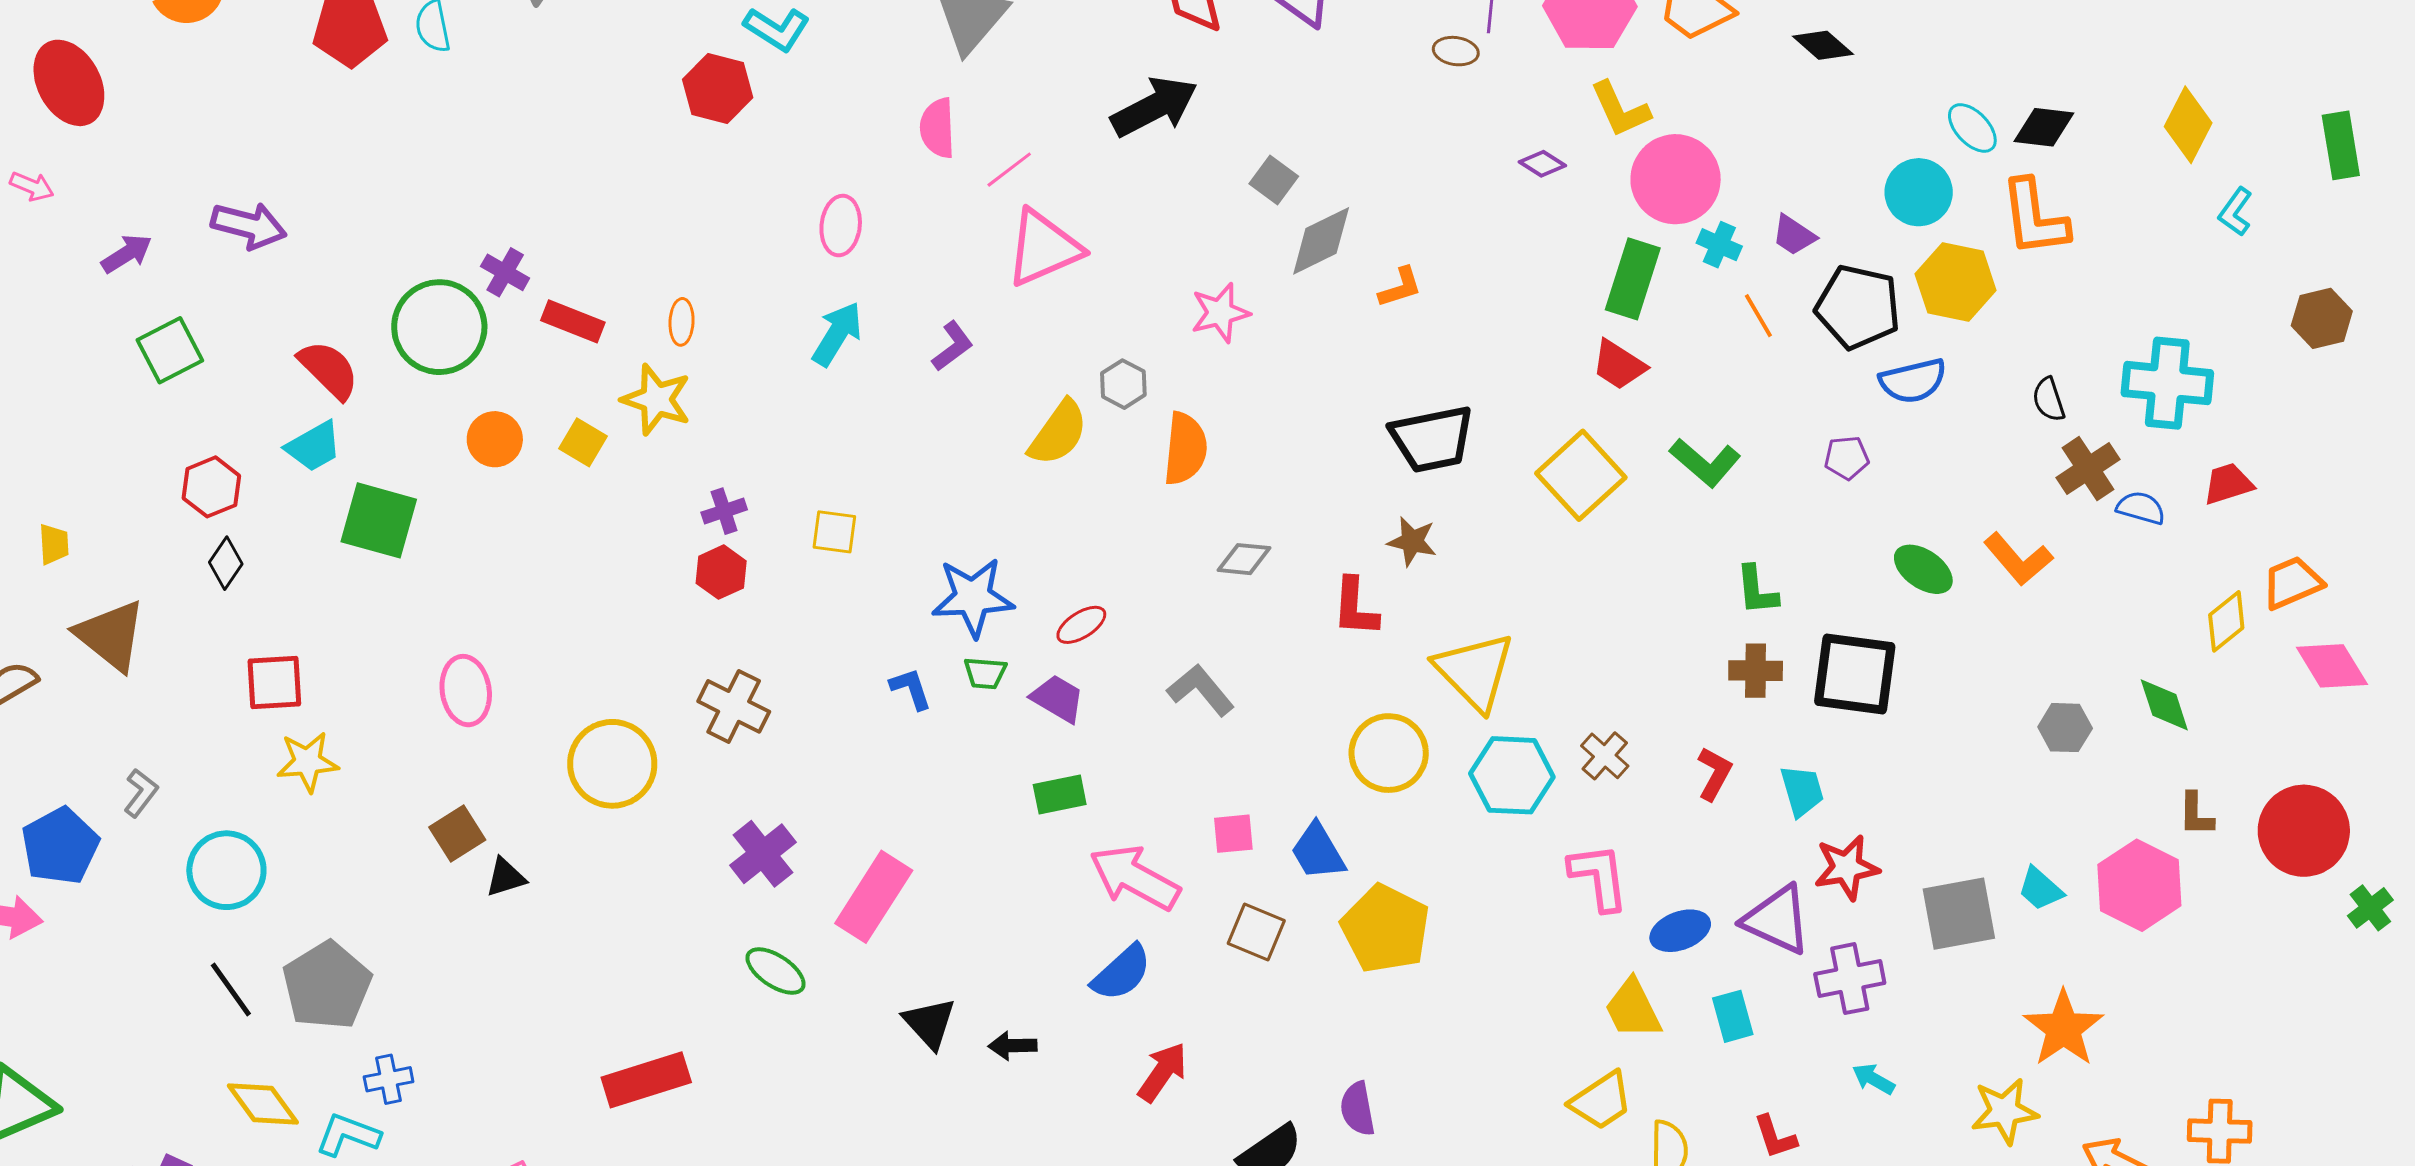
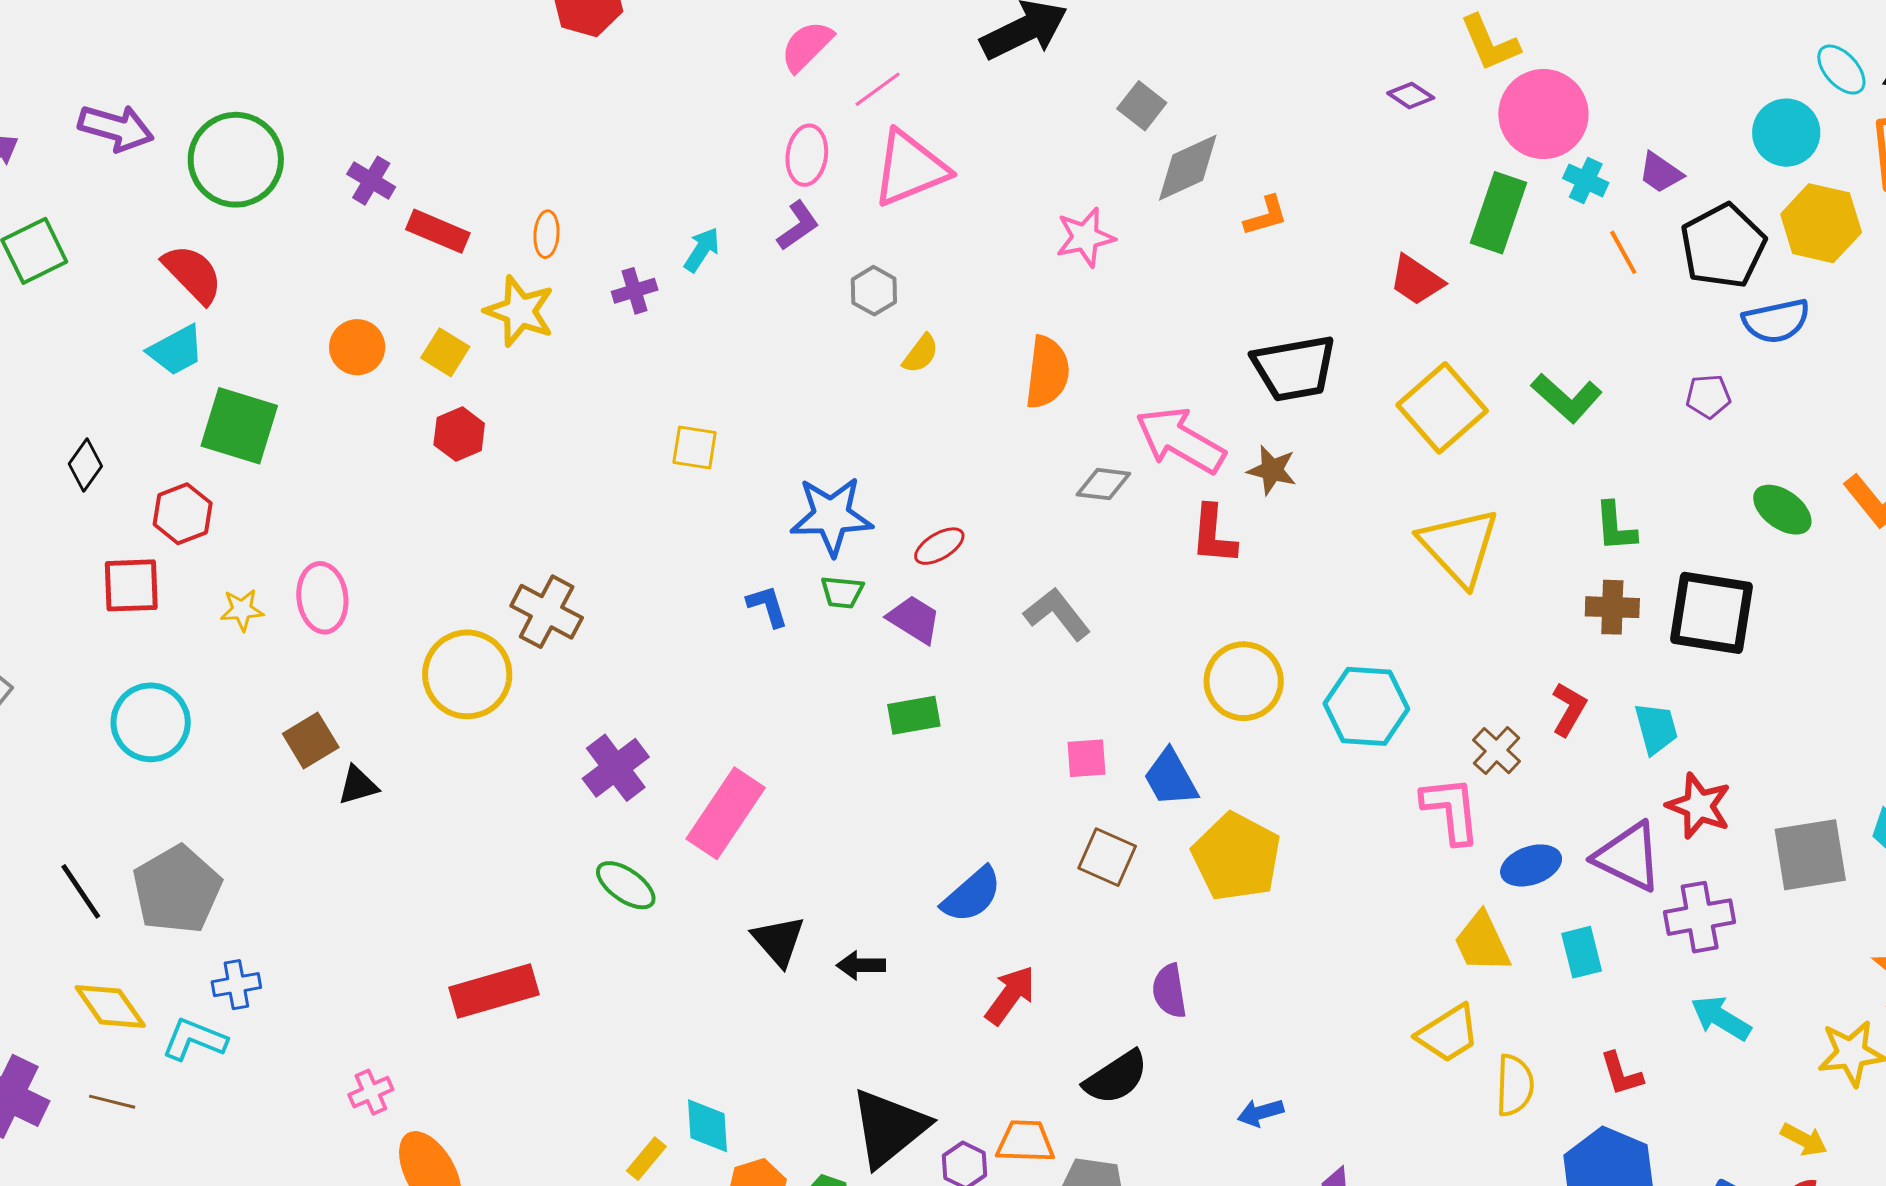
pink semicircle: (937, 128) -> (807, 46), turned 46
pink ellipse: (841, 226) -> (807, 155), moved
black pentagon: (1858, 307) -> (1723, 246), turned 30
green circle: (439, 327) -> (236, 160), moved
cyan arrow: (837, 334) -> (702, 250), size x0.7
purple L-shape: (953, 346) -> (798, 226), moved
red trapezoid: (1619, 365) -> (1416, 280), moved
gray hexagon: (1123, 384) -> (874, 291), moved
yellow semicircle: (1058, 433) -> (921, 354), size x0.6
red hexagon: (211, 487) -> (183, 514), moved
purple cross: (724, 511) -> (635, 291), moved
red hexagon: (721, 572) -> (459, 434), moved
yellow triangle: (1475, 671) -> (1459, 547), moved
brown cross: (734, 706) -> (547, 612), moved
brown cross: (1605, 756) -> (1497, 751), moved
yellow star: (307, 762) -> (242, 610), moved, size x0.7
red star: (1847, 867) -> (1699, 806), turned 30
cyan circle: (226, 870) -> (151, 722), moved
pink arrow: (1135, 878) -> (1180, 440), moved
cyan arrow: (1873, 1079) -> (1721, 1018), size x1.4
purple semicircle: (1358, 1109) -> (1169, 991), moved

